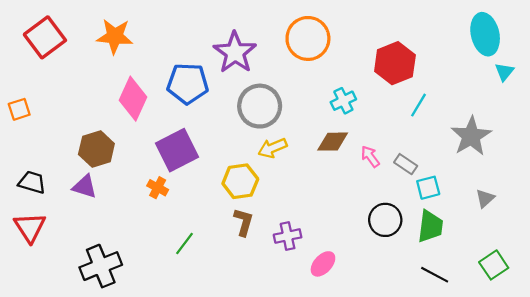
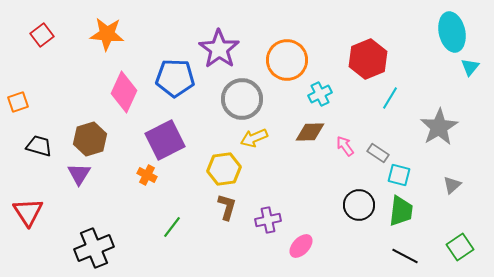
red square: (45, 37) -> (42, 35), size x0.6
orange circle: (308, 38) -> (287, 60), moved
black trapezoid: (32, 182) -> (39, 146), moved
purple triangle: (85, 187) -> (79, 174), turned 45
cyan square: (428, 188) -> (399, 175), turned 30

